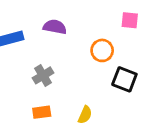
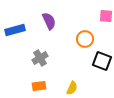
purple semicircle: (55, 27) -> (49, 21), turned 54

